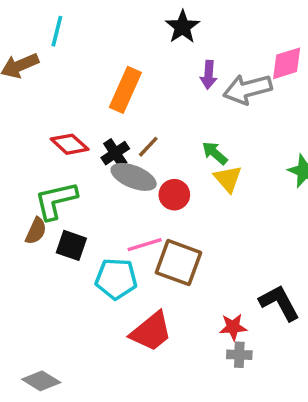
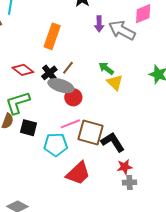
gray arrow: (247, 89) -> (122, 30), turned 48
red circle: (174, 195) -> (73, 97), moved
black L-shape: (279, 303) -> (113, 142), moved

